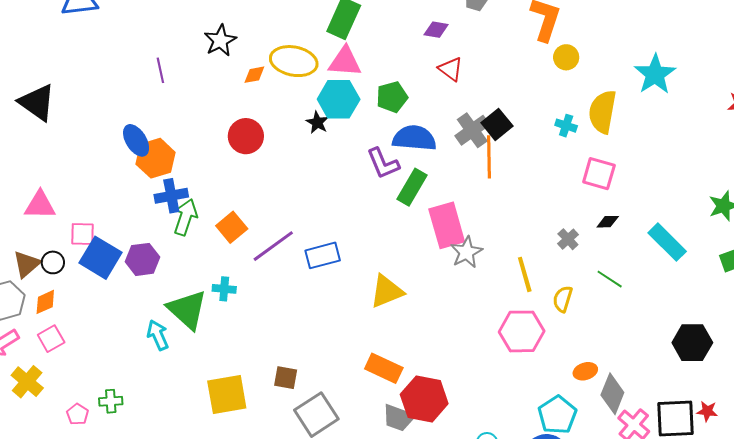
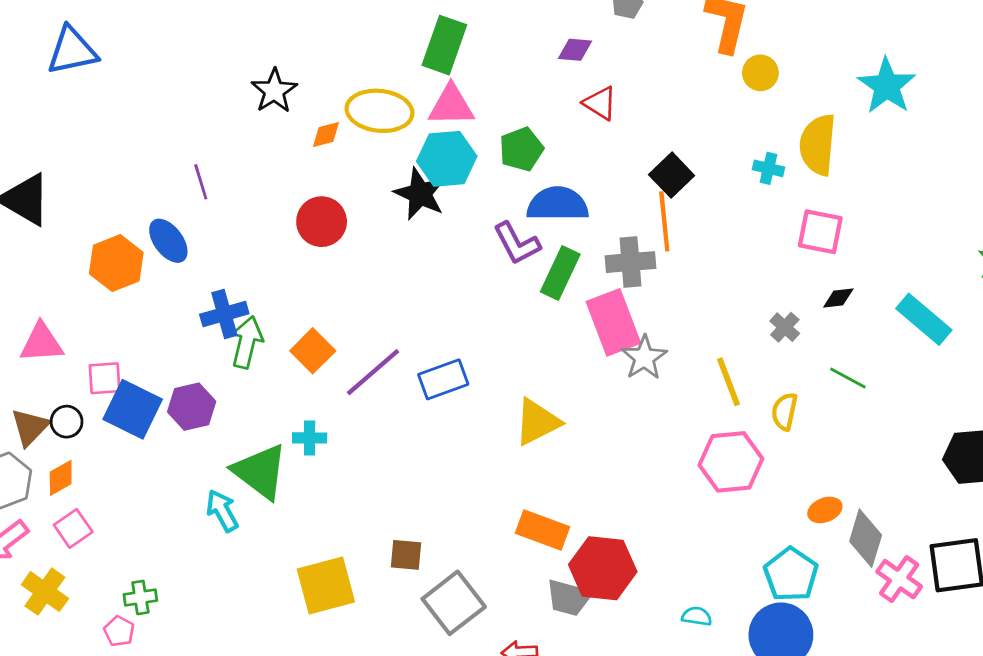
purple line: (160, 70) -> (201, 182), moved
black star: (317, 122) -> (420, 194), size x1.6
gray cross: (472, 130) -> (630, 262), moved, turned 36
orange hexagon: (156, 158) -> (116, 263), moved
green cross: (111, 401) -> (140, 598), moved

